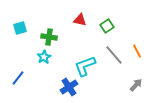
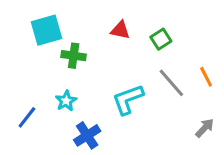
cyan square: (20, 28) -> (47, 30), moved, size x1.5
cyan star: (44, 57) -> (66, 101), moved
blue cross: (69, 87) -> (87, 135), moved

